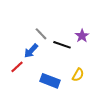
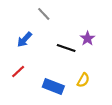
gray line: (41, 34) -> (44, 14), moved
blue arrow: (31, 51) -> (24, 40), moved

